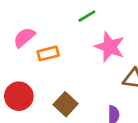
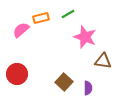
orange rectangle: (48, 53) -> (41, 18), moved
brown square: (66, 104) -> (64, 82), moved

